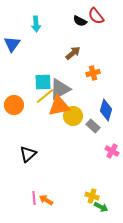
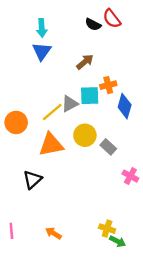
blue triangle: (12, 44) -> (42, 51), moved
cyan square: (43, 82) -> (90, 96), moved
gray triangle: (60, 89) -> (70, 104), size x0.7
orange triangle: (59, 106) -> (51, 145), moved
blue diamond: (106, 110) -> (125, 106), moved
pink line: (34, 198) -> (11, 231), moved

